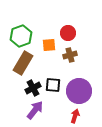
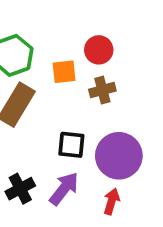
black cross: (33, 88) -> (20, 189), moved
purple arrow: (35, 110) -> (64, 189), moved

